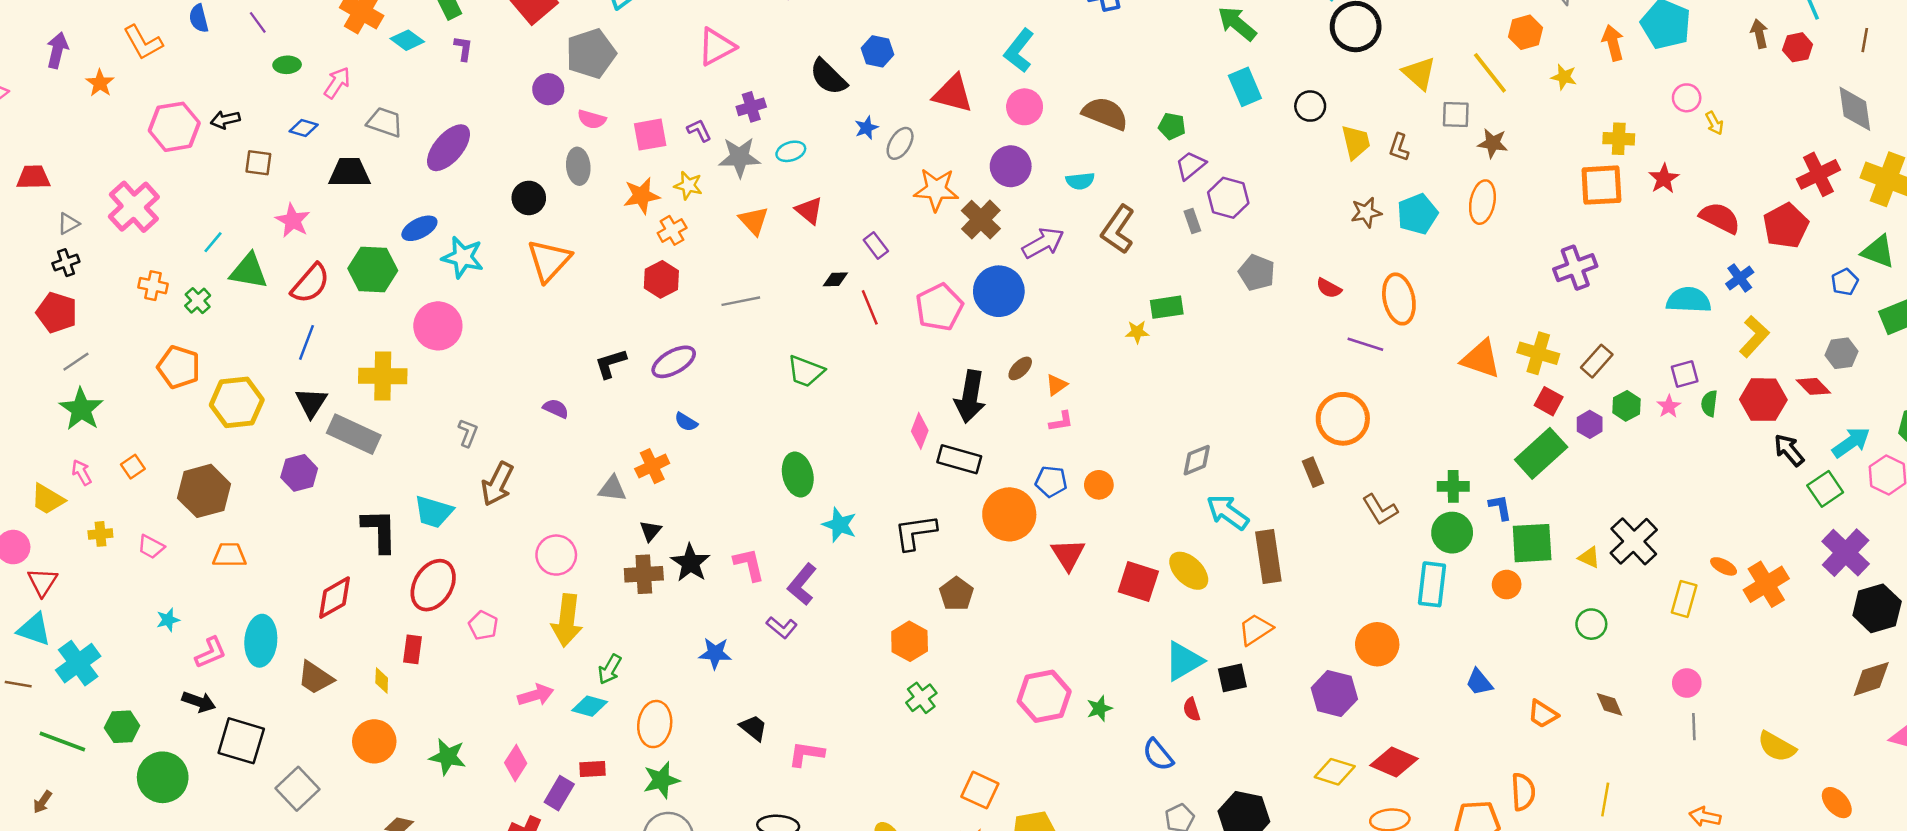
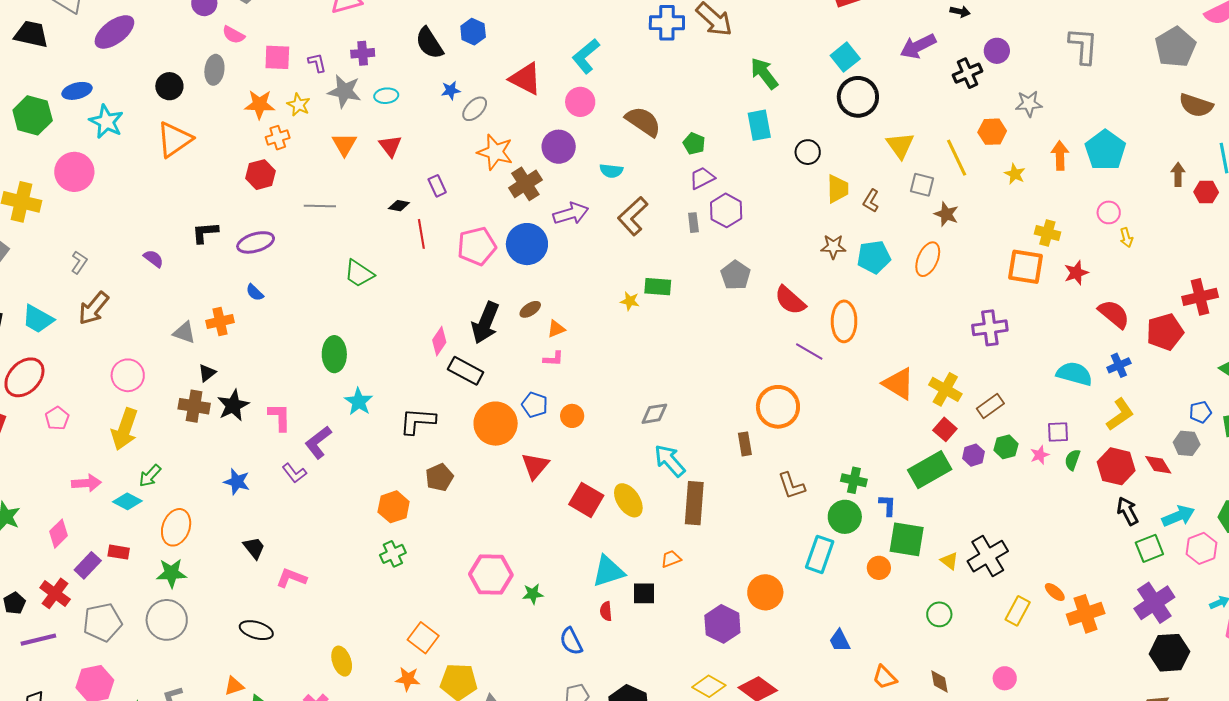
blue pentagon: (1845, 282) -> (1200, 412), moved
red semicircle: (1329, 288) -> (790, 300), size x1.6
orange trapezoid: (1255, 629) -> (671, 559), size x0.7

